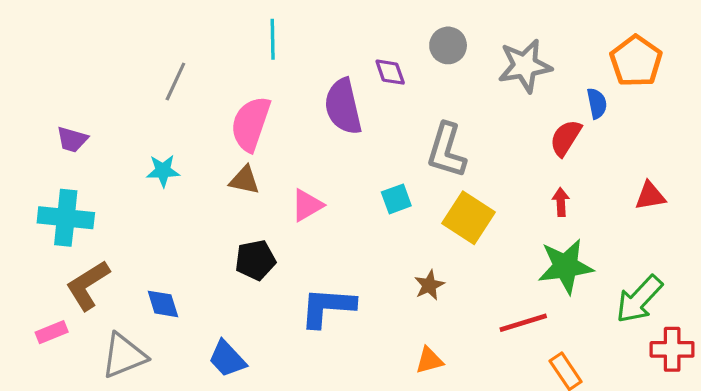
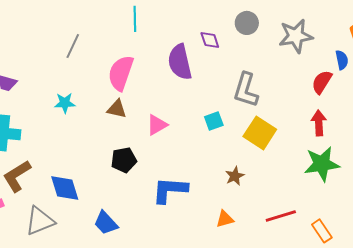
red arrow: (561, 202) -> (319, 123), size x1.4
blue diamond: (163, 304) -> (65, 188), size x1.4
red line: (523, 323) -> (281, 216), moved
orange triangle: (429, 360) -> (225, 219), moved

